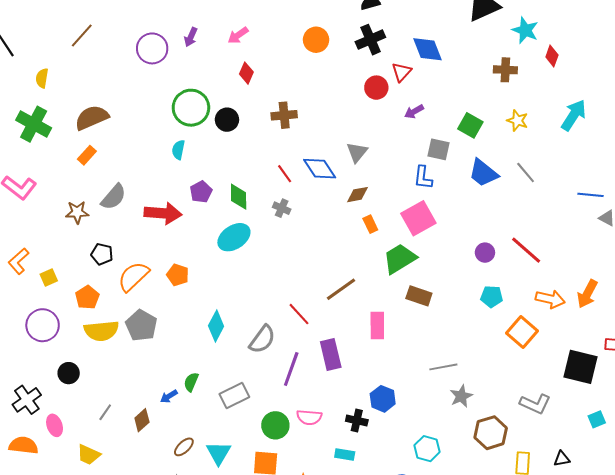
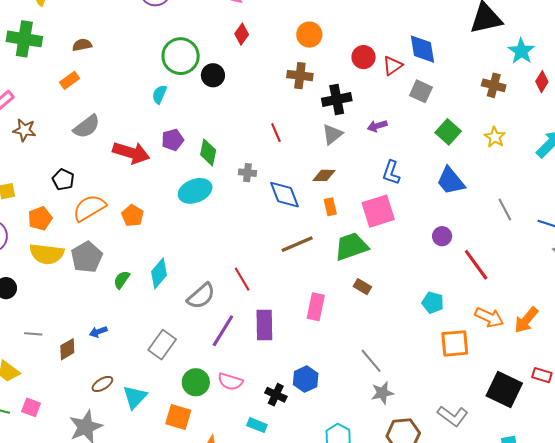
orange circle: (316, 40) -> (309, 35), moved
black cross: (370, 40) -> (337, 99), moved
red circle: (376, 88) -> (364, 57), moved
purple arrow: (414, 112) -> (377, 126), moved
brown cross: (284, 115) -> (300, 76), moved
brown semicircle: (92, 118) -> (82, 45), size x0.6
green cross: (34, 124) -> (24, 39), turned -32
gray square: (439, 149) -> (421, 91), moved
blue diamond: (320, 169) -> (285, 195), moved
gray line: (526, 172) -> (505, 210), moved
red line: (285, 174) -> (276, 133), moved
gray cross: (282, 208) -> (247, 173), turned -30
brown star: (77, 212) -> (24, 130), moved
purple circle: (485, 253) -> (442, 236), moved
brown line: (341, 289) -> (297, 244), moved
brown rectangle: (419, 296) -> (362, 287), size x0.7
orange square: (522, 332) -> (455, 343), turned 32
gray line: (443, 367) -> (371, 361), turned 48
green semicircle: (191, 382) -> (122, 280), moved
gray rectangle: (234, 396) -> (162, 345), turned -40
gray line: (105, 412) -> (33, 334), turned 48

